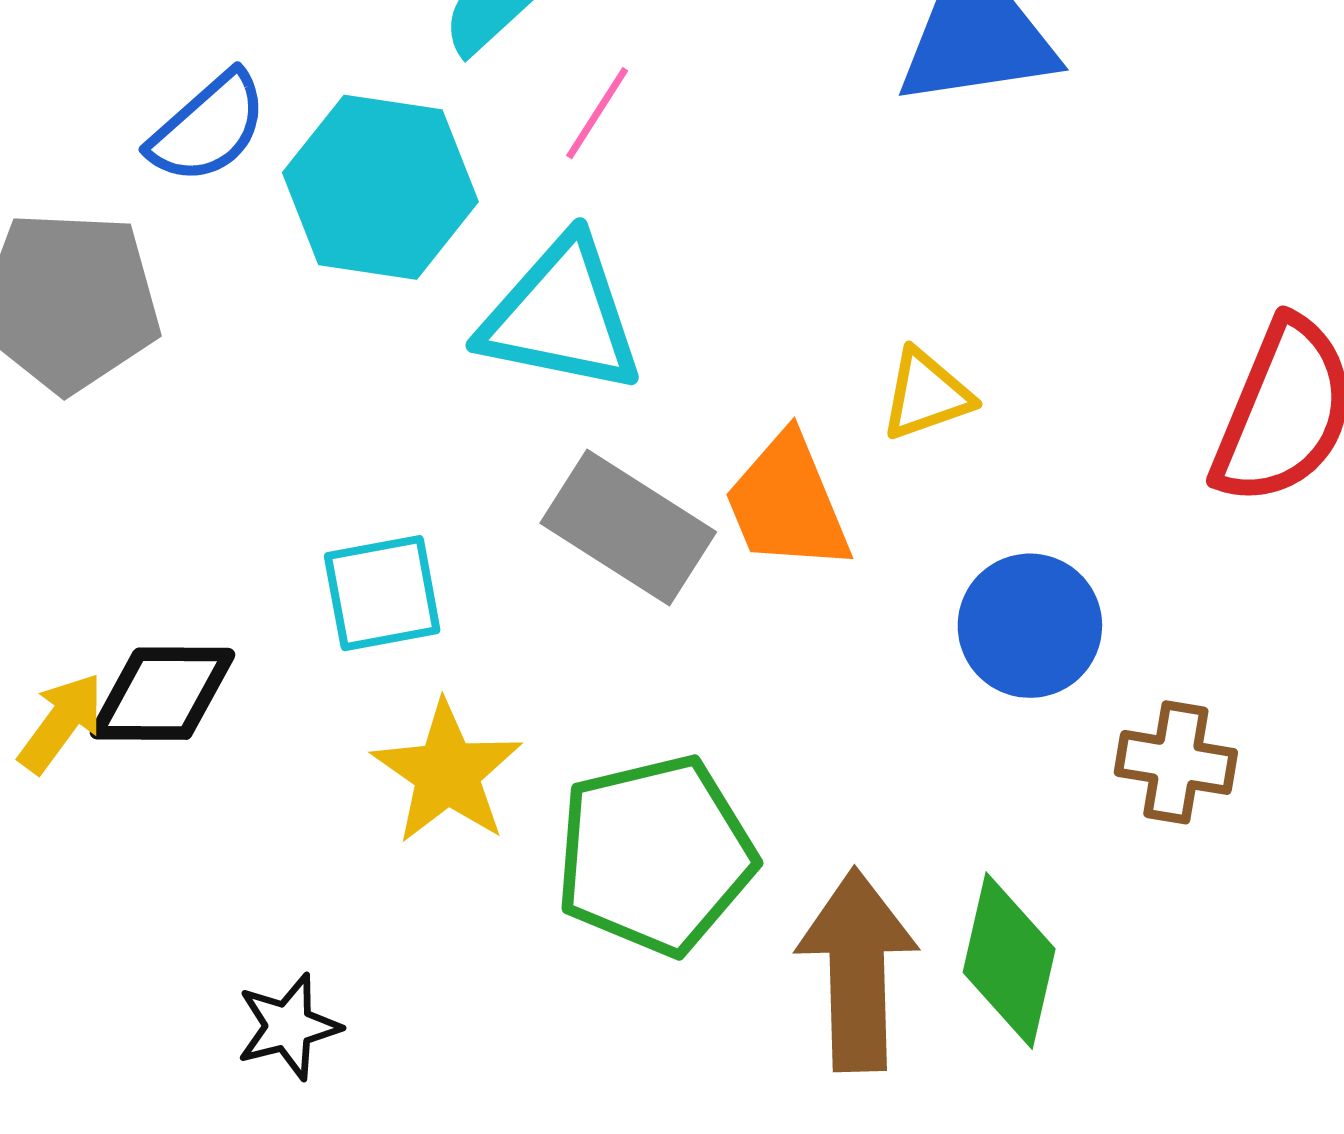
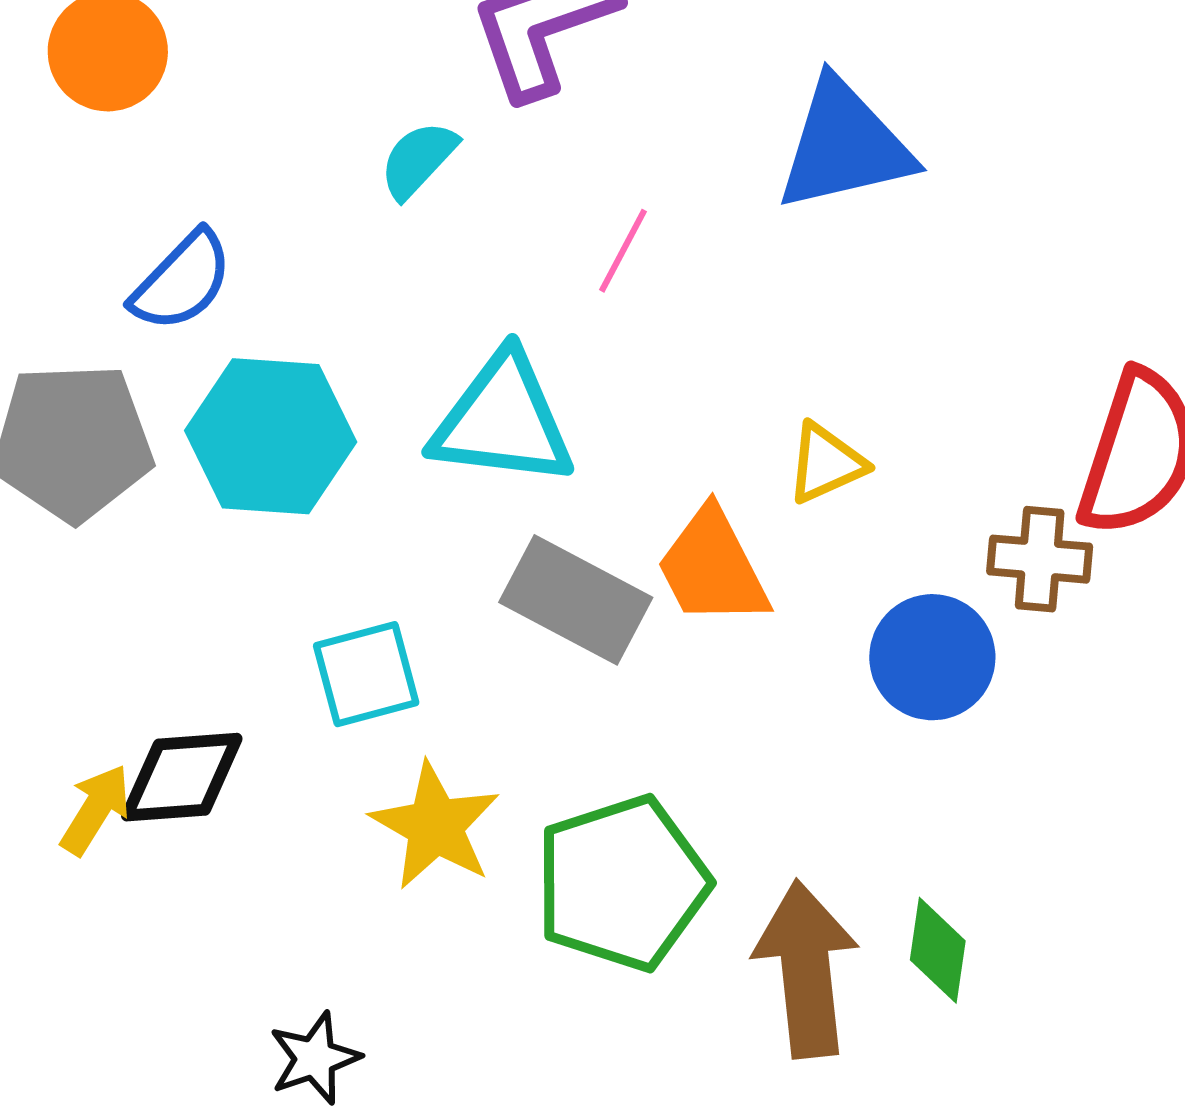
pink line: (597, 113) -> (623, 251), moved
cyan hexagon: (380, 187) -> (271, 436), moved
brown cross: (1176, 762) -> (1040, 559), moved
green diamond: (1009, 961) -> (938, 950), size x0.7

